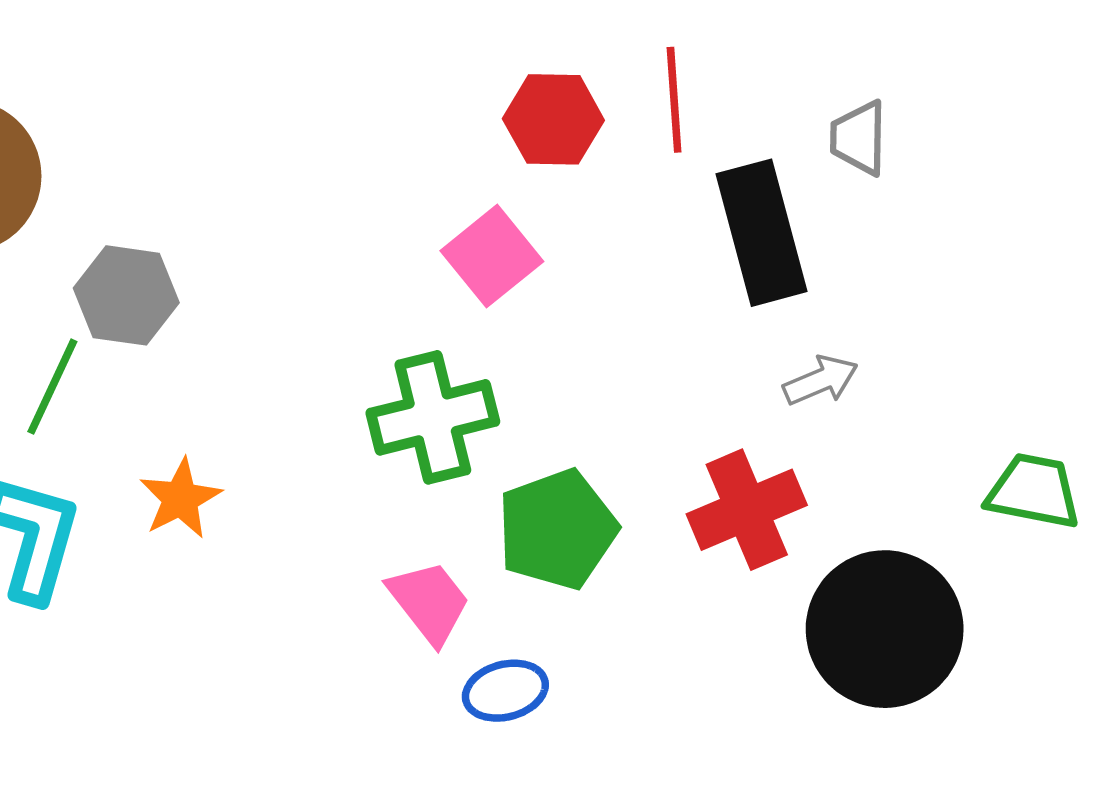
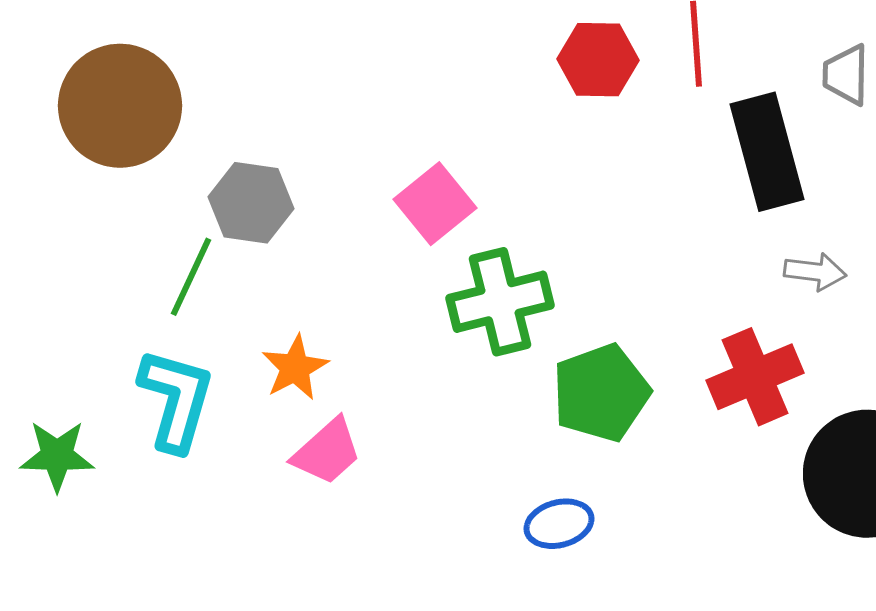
pink square: (492, 256) -> (435, 204), moved
gray arrow: (821, 380) -> (815, 272), turned 30
pink trapezoid: (429, 602) -> (327, 452), moved, turned 86

